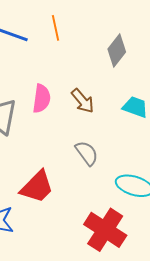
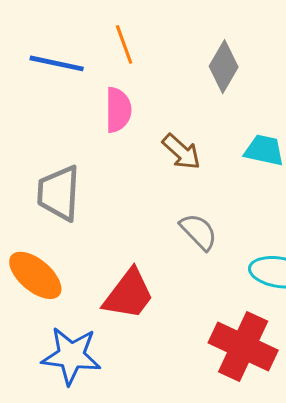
pink semicircle: (42, 99) -> (118, 110), moved

